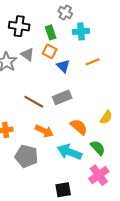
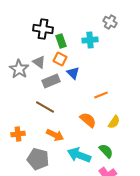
gray cross: (65, 13) -> (110, 22), moved
black cross: (19, 26) -> (43, 29), moved
orange line: (93, 62) -> (101, 95), moved
gray rectangle: (62, 97) -> (51, 81), moved
orange semicircle: (79, 127) -> (88, 120), moved

